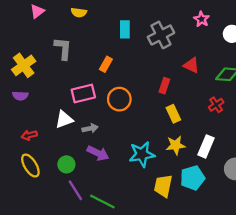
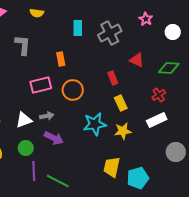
orange rectangle: (106, 64) -> (61, 59), turned -40
red rectangle: (164, 86) -> (113, 78), turned -40
white triangle: (64, 119) -> (24, 120), moved
white rectangle: (206, 146) -> (157, 120), moved, turned 42
cyan star: (142, 154) -> (95, 124), moved
cyan pentagon: (192, 178) -> (138, 178), moved
purple line: (75, 190) -> (34, 171), turned 30

